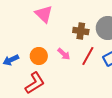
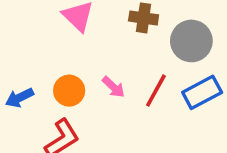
brown cross: (81, 31) -> (144, 18), moved

